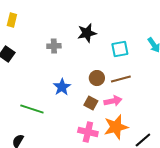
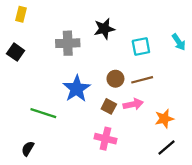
gray cross: (54, 46) -> (68, 43), size x1.5
blue star: (62, 87) -> (77, 89), size x1.4
orange star: (116, 127) -> (164, 119), moved, size x0.7

